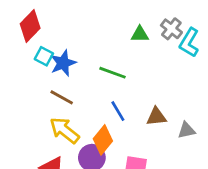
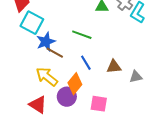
cyan square: (44, 56) -> (32, 23), size x1.6
blue star: (63, 63) -> (46, 42), moved
brown line: (62, 97) -> (55, 53), moved

